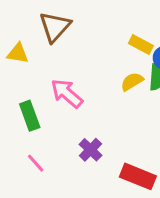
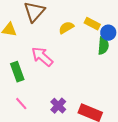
yellow semicircle: (132, 82) -> (66, 28), moved
purple cross: (90, 150) -> (58, 106), moved

